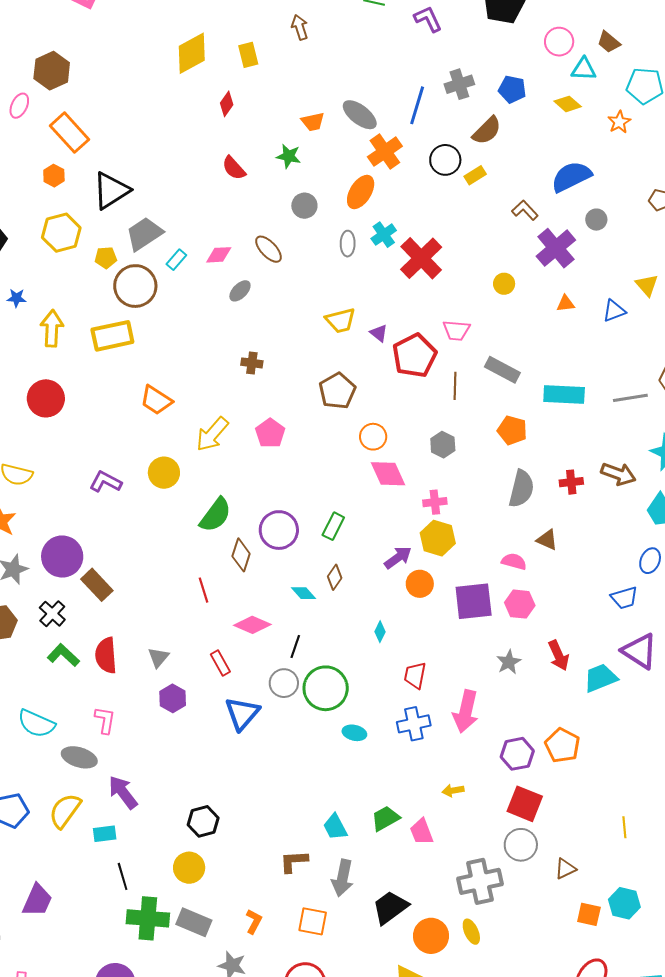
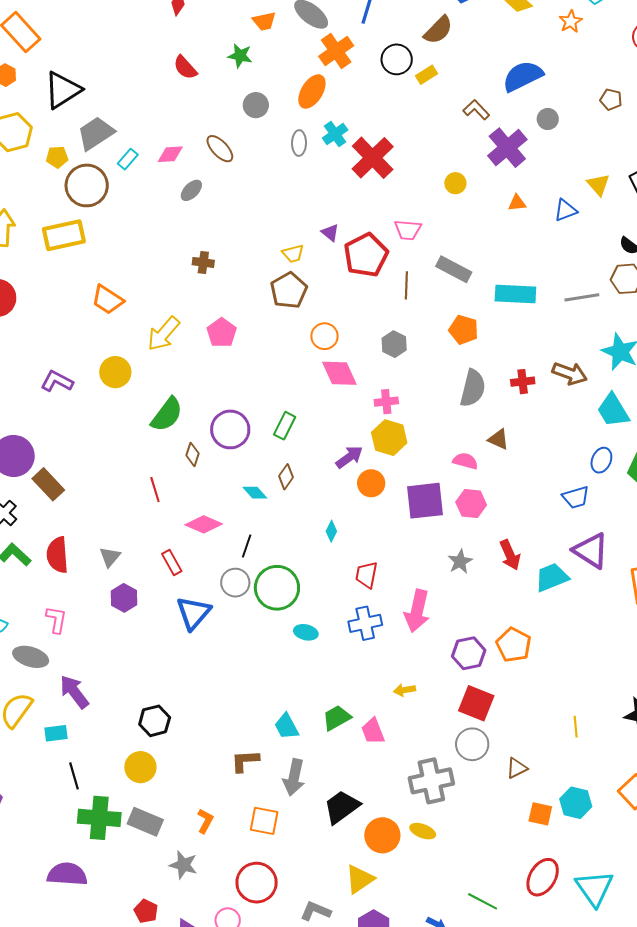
yellow trapezoid: (340, 320) -> (293, 254), moved, size x0.7
brown diamond: (241, 555) -> (192, 454), size x0.7
yellow ellipse: (471, 932) -> (423, 831), turned -45

